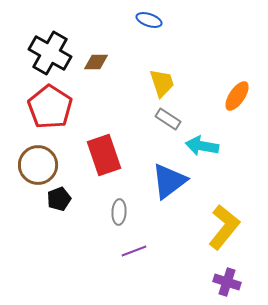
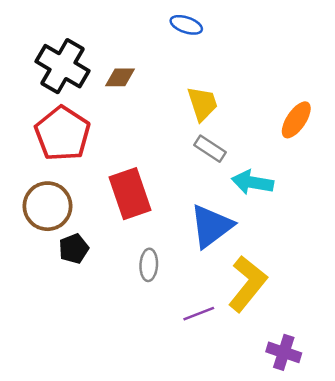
yellow L-shape: (224, 227) -> (248, 284), moved
purple line: (134, 251) -> (199, 314), moved

